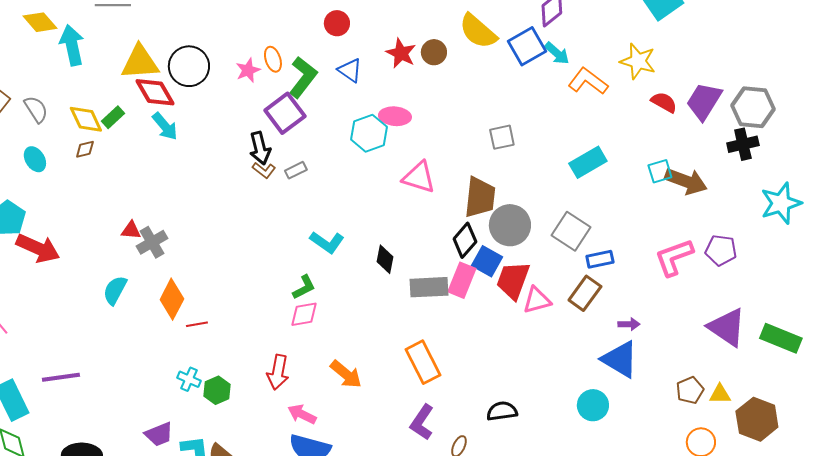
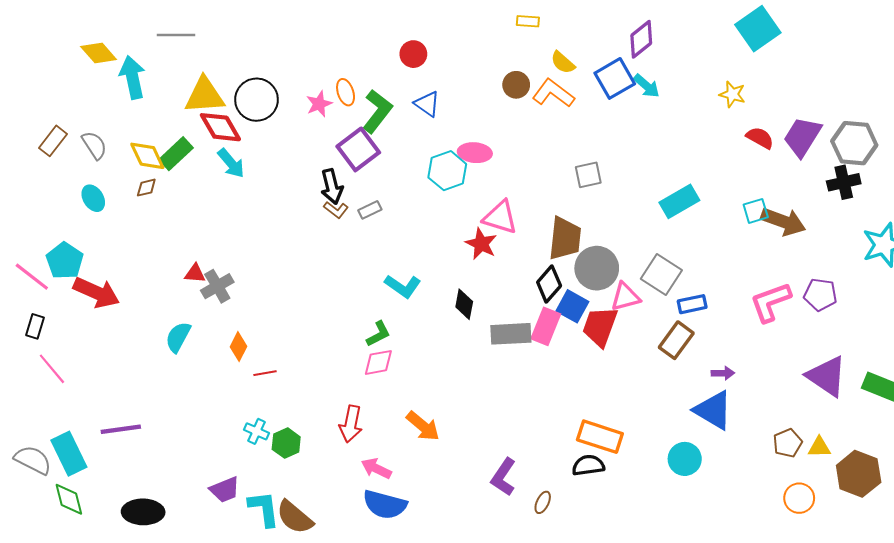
yellow semicircle: (478, 31) -> (563, 63), size x0.6
red star: (401, 53) -> (481, 244), moved
yellow star: (638, 61) -> (732, 94), size x0.7
orange L-shape: (588, 81) -> (553, 93), moved
green rectangle: (113, 117) -> (176, 154), size x1.4
orange diamond: (172, 299) -> (238, 347), size x0.7
pink triangle: (537, 300) -> (625, 297), moved
orange rectangle: (423, 362) -> (600, 437), moved, turned -45

